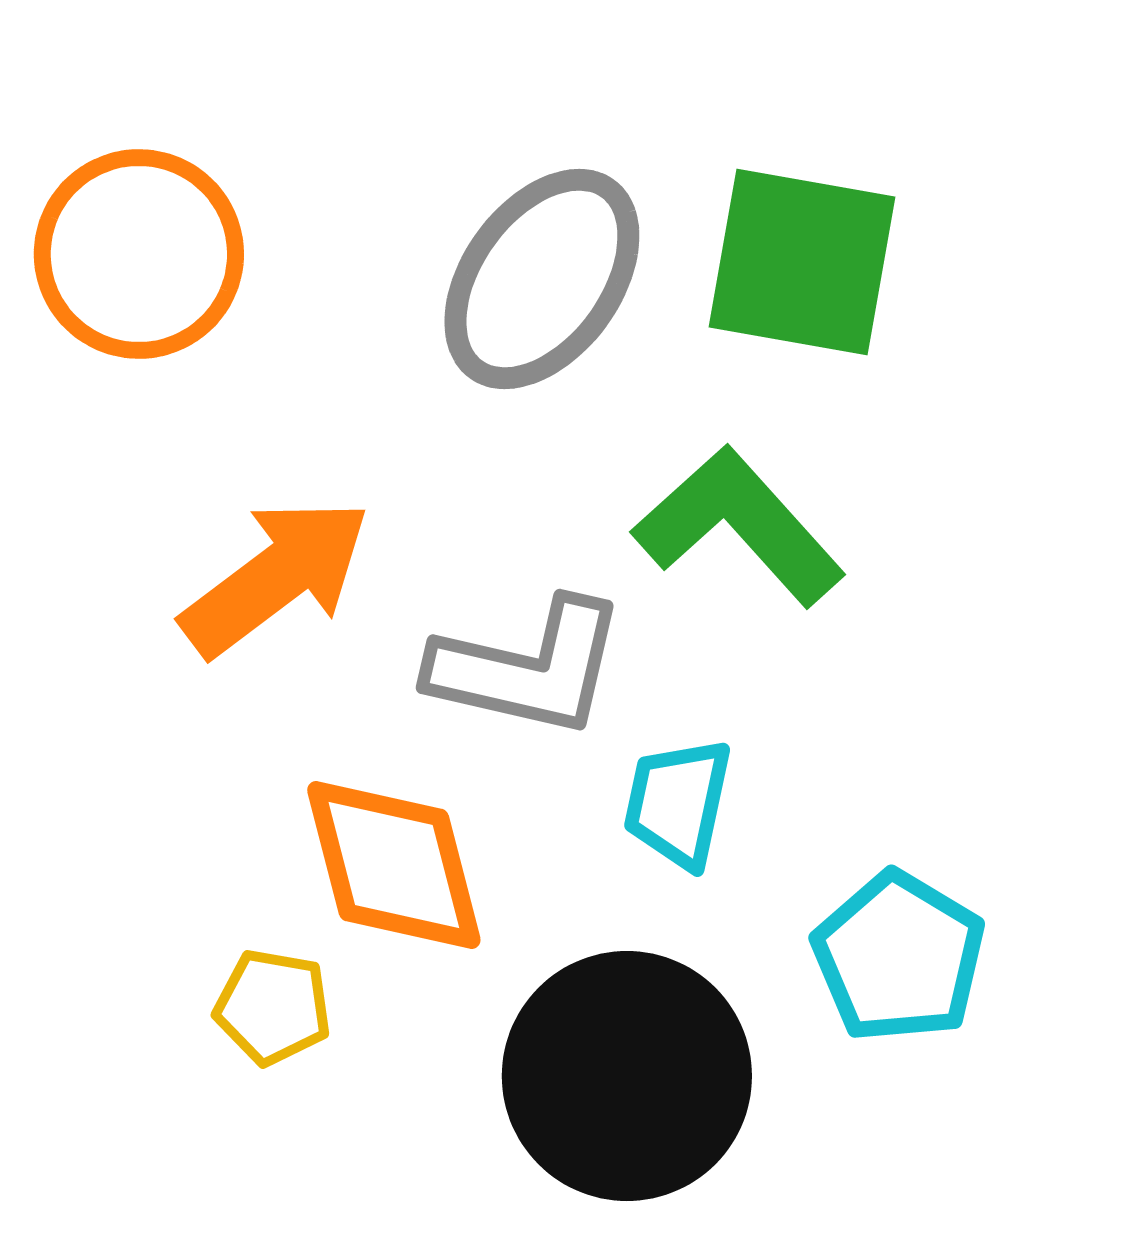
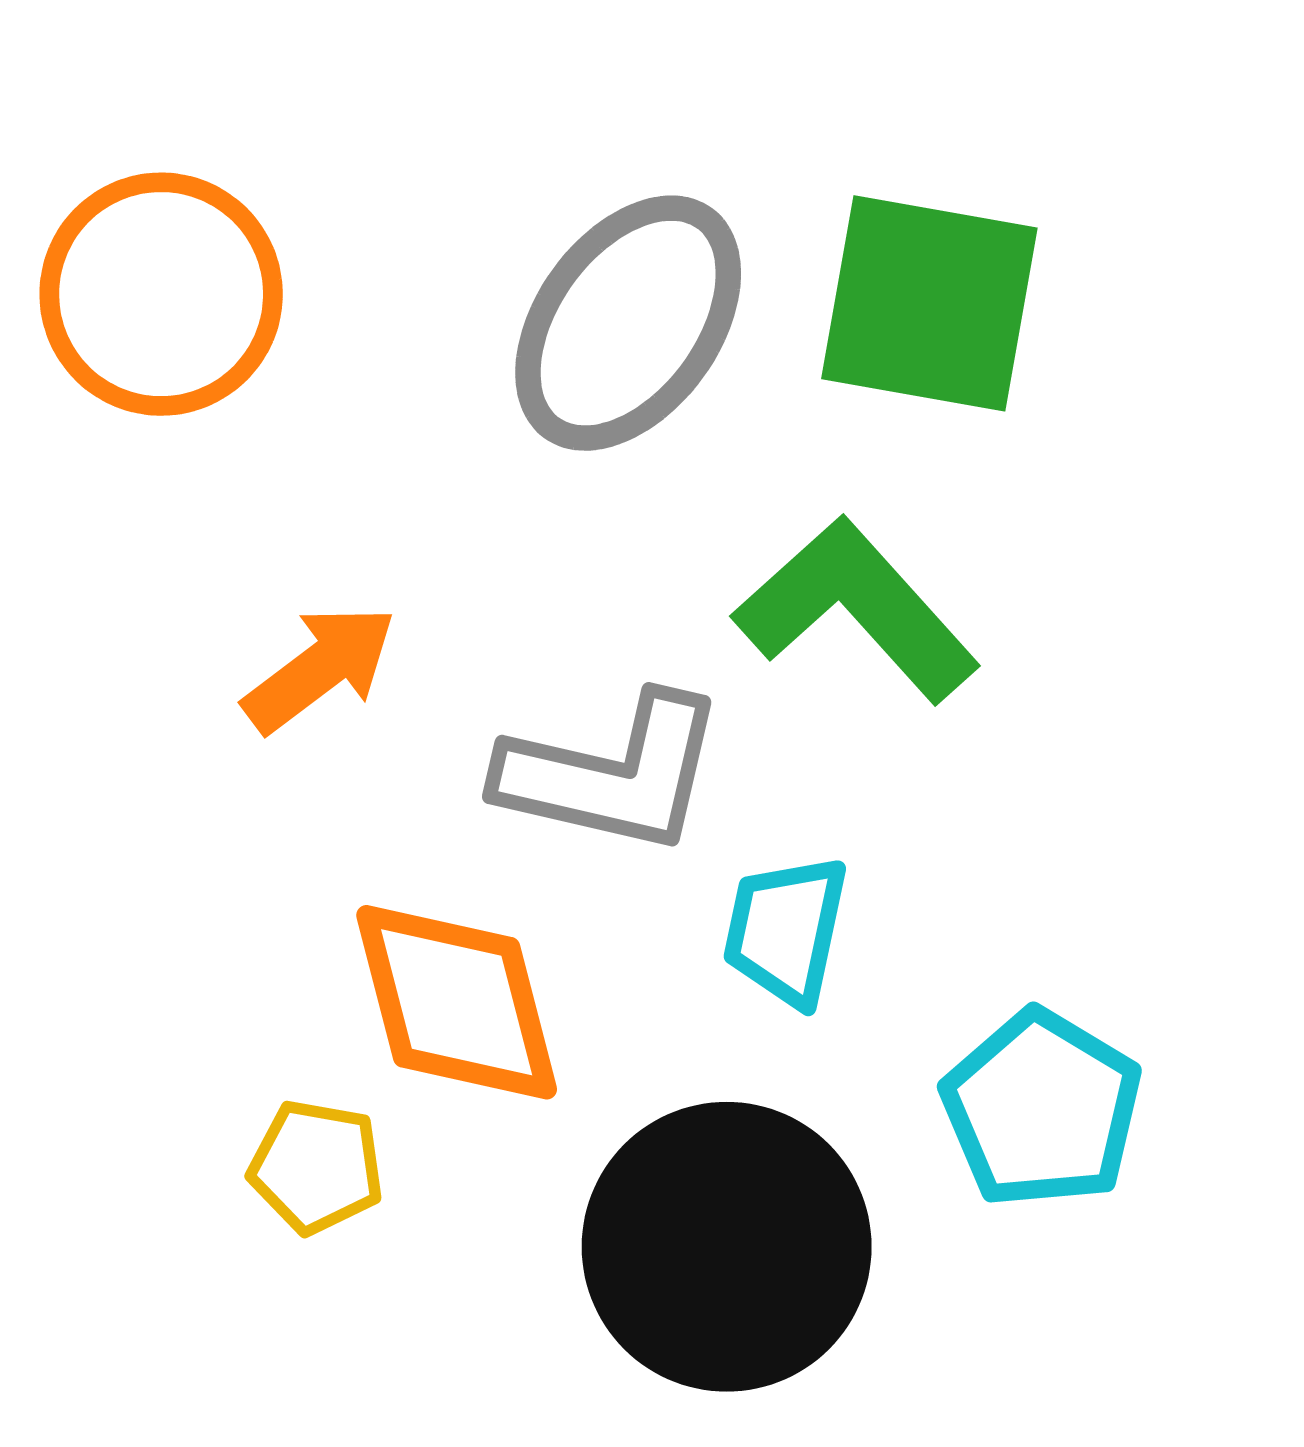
orange arrow: (276, 577) -> (320, 668), size x0.7

